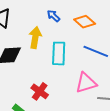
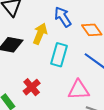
blue arrow: (53, 16) -> (63, 17), size x1.5

